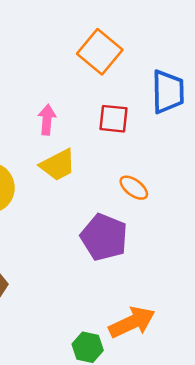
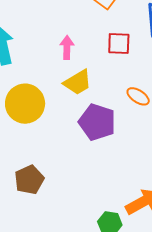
purple pentagon: (104, 237) -> (97, 122), moved

